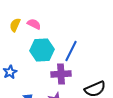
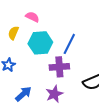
yellow semicircle: (15, 25) -> (13, 33), moved

